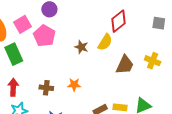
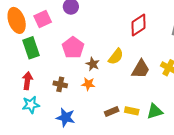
pink pentagon: (44, 36) -> (73, 48), moved
yellow semicircle: (105, 42) -> (116, 57), moved
brown star: (81, 47) -> (93, 64), moved

